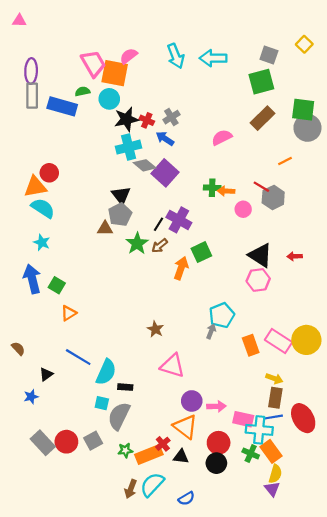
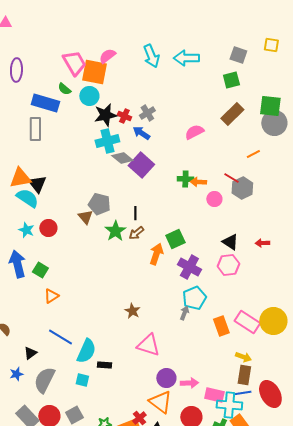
yellow square: (304, 44) -> (271, 45), turned -35
green square: (261, 82) -> (231, 80), size x0.7
green semicircle: (82, 91) -> (64, 89), turned -128
gray rectangle: (32, 96) -> (35, 129), moved
red circle: (49, 173) -> (48, 228), moved
black triangle: (121, 195) -> (37, 184), moved
gray pentagon: (120, 215) -> (99, 204), turned -30
purple cross: (179, 220) -> (189, 267), moved
black line: (159, 224) -> (135, 213), turned -32
brown triangle: (105, 229) -> (85, 217), turned 49
black triangle: (260, 255) -> (230, 242), size x0.7
gray semicircle: (119, 416) -> (44, 380), moved

